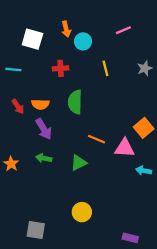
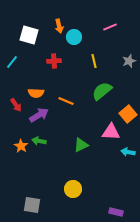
cyan line: (13, 69) -> (12, 62), turned -56
green semicircle: (75, 102) -> (102, 91), moved, turned 50
red arrow: (18, 107) -> (16, 105), moved
purple arrow: (44, 129) -> (39, 115), turned -90
orange line: (96, 139) -> (66, 101), moved
green triangle: (78, 163) -> (81, 145), moved
orange star: (11, 164) -> (21, 146), moved

